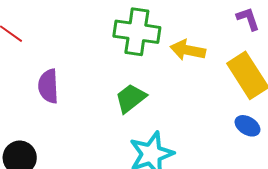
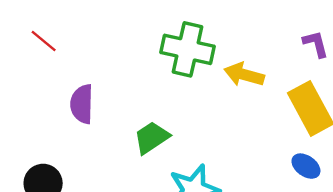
green trapezoid: (131, 98) -> (152, 138), moved

